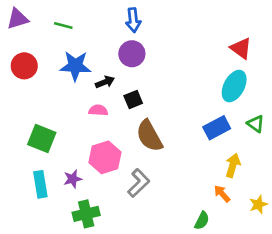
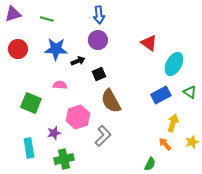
red triangle: (241, 48) -> (149, 43), moved
pink semicircle: (98, 110) -> (60, 85), moved
cyan rectangle: (40, 184) -> (29, 148), moved
yellow star: (258, 204) -> (192, 142), moved

